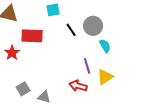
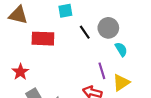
red star: (12, 53) -> (20, 72), moved

